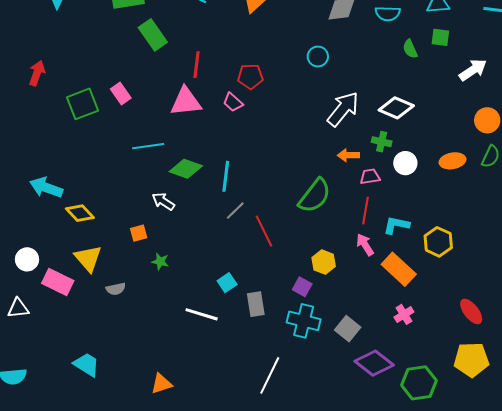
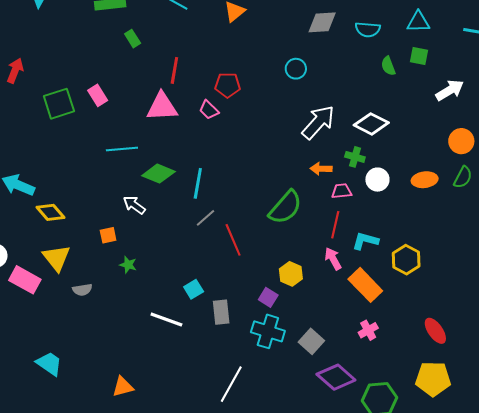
green rectangle: (153, 35) -> (133, 39), size x0.6

